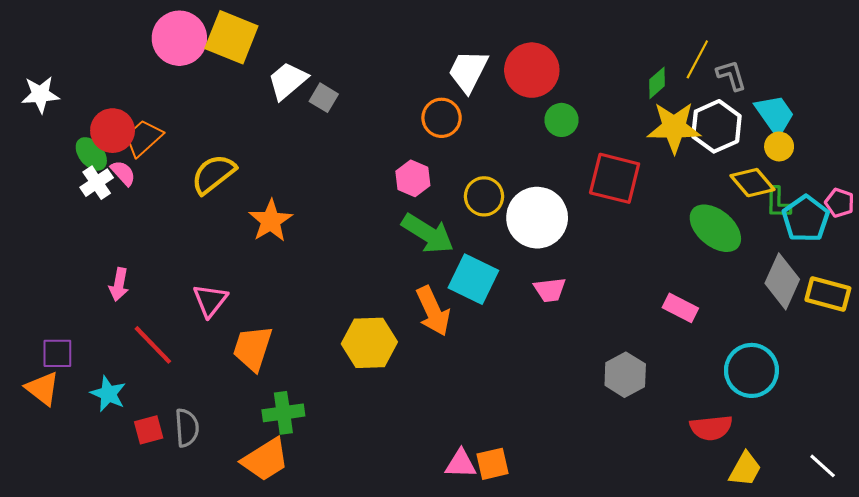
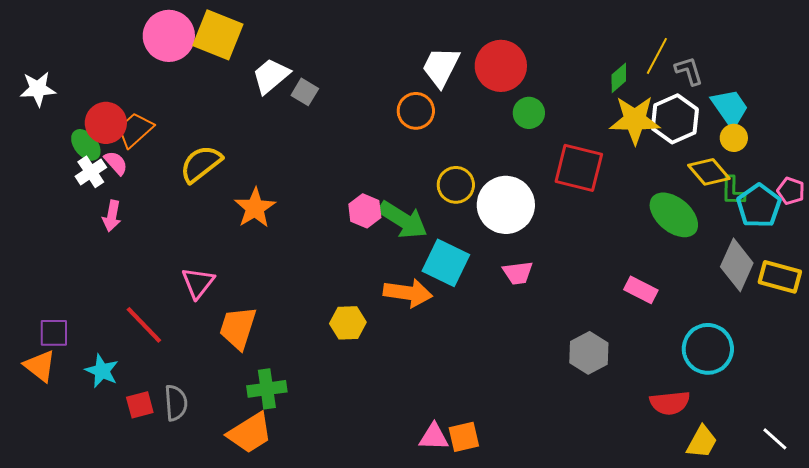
pink hexagon: (413, 178) -> (365, 211), moved
pink arrow: (119, 284) -> (112, 216), moved
orange arrow: (433, 311) -> (408, 293), turned -57
yellow hexagon: (369, 343) -> (348, 323), size x0.7

